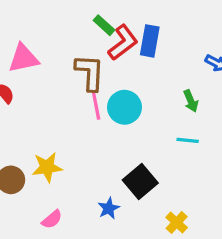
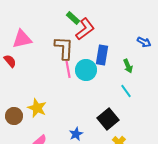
blue rectangle: (150, 41) -> (102, 55), moved
cyan line: (188, 140) -> (126, 91), turned 48
yellow star: (47, 167) -> (37, 108), turned 30
black square: (140, 181) -> (108, 119), moved

